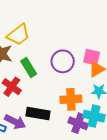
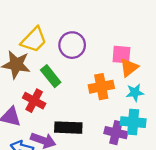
purple circle: (63, 61) -> (72, 45), moved
orange cross: (71, 99) -> (101, 87), moved

